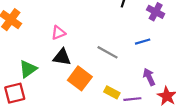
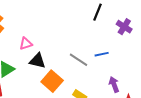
pink triangle: (58, 33) -> (26, 44), moved
blue line: (143, 42) -> (102, 54), moved

